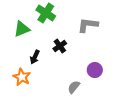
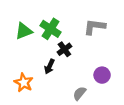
green cross: (46, 13) -> (50, 29), moved
black arrow: (35, 57) -> (49, 66), moved

